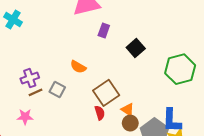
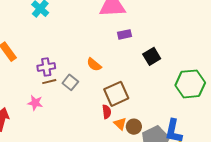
purple rectangle: (104, 31) -> (124, 34), turned 48
orange triangle: (128, 110) -> (120, 124), moved

